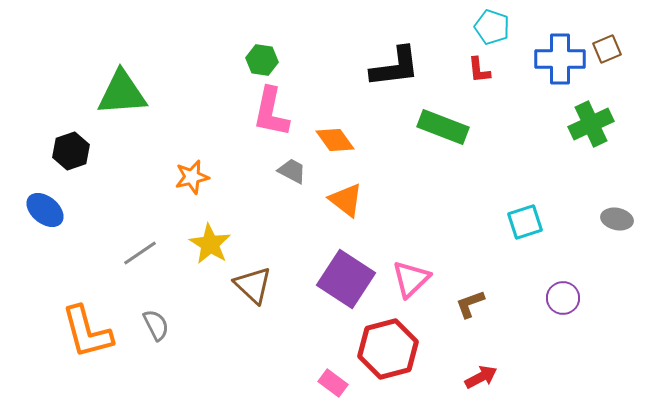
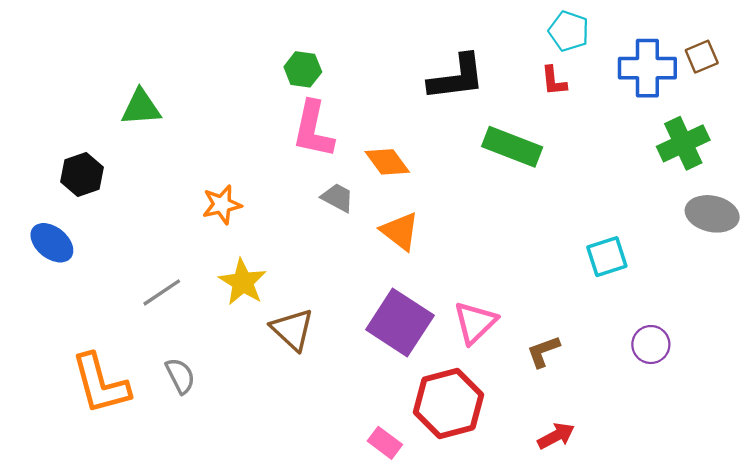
green triangle: (122, 93) -> (141, 107), size x0.7
gray ellipse: (617, 219) -> (712, 214), moved, size x1.4

